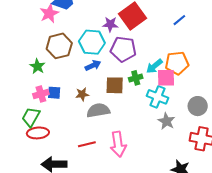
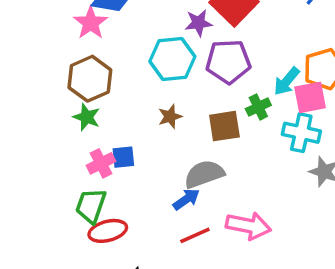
brown hexagon: (59, 46) -> (90, 79), moved
blue arrow: (93, 65) -> (186, 199), moved
brown star: (82, 94) -> (170, 117), moved
pink arrow: (118, 144) -> (248, 226), turned -60

